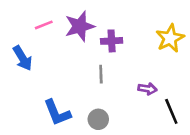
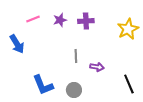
purple star: (80, 26) -> (60, 20), size x0.6
purple cross: (112, 41) -> (86, 21), moved
purple arrow: (147, 89) -> (97, 67), moved

